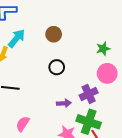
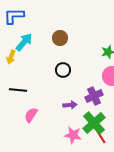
green cross: (89, 122) -> (94, 123), turned 30
pink semicircle: (23, 124) -> (31, 115), moved

